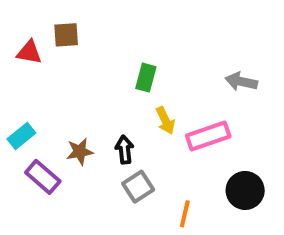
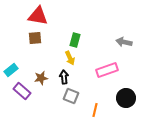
brown square: (66, 35) -> (35, 38), moved
red triangle: (29, 52) -> (38, 16), moved, size x1.5
yellow arrow: (165, 120) -> (70, 58), moved
gray square: (138, 187) -> (71, 96), turned -35

